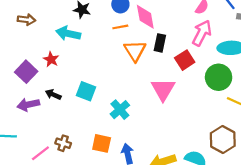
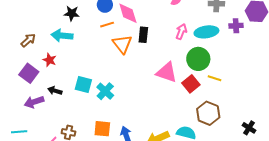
brown arrow: (26, 20) -> (28, 40), moved, turned -42
pink arrow: (202, 33) -> (181, 32), moved, size x0.7
red square: (185, 60) -> (191, 84), moved
pink triangle: (163, 89) -> (167, 72), moved, turned -35
cyan cross: (120, 110) -> (105, 91), moved

